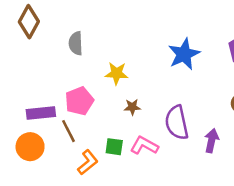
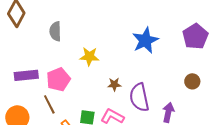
brown star: (132, 107) -> (114, 84), moved
purple rectangle: (41, 113) -> (26, 75), moved

